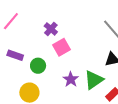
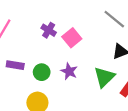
pink square: (61, 47) -> (72, 38), moved
purple star: (71, 79) -> (69, 71), moved

